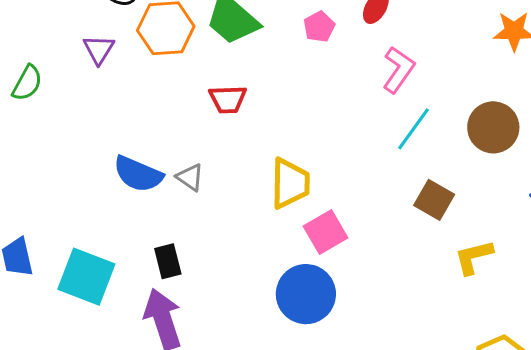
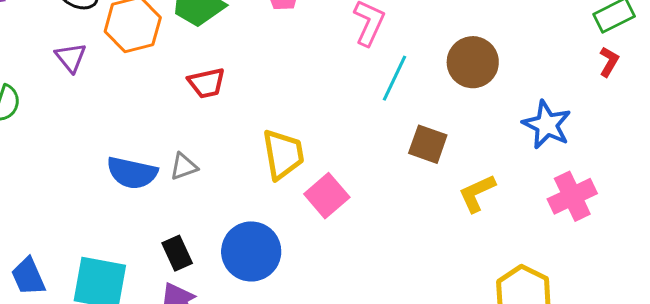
gray triangle: (190, 177) -> (184, 167), turned -44
blue circle: (306, 294) -> (251, 251), moved

